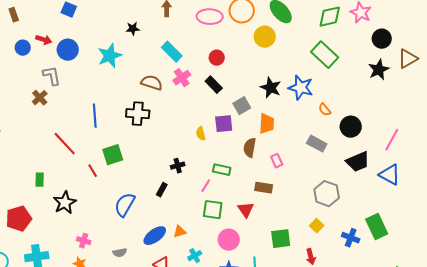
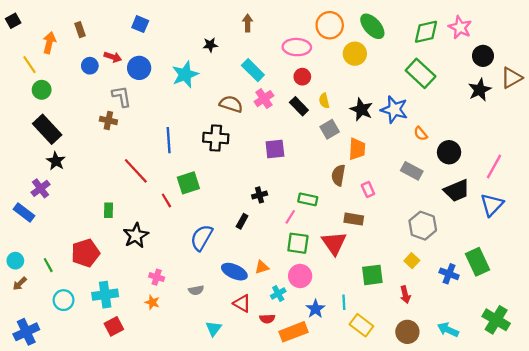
pink ellipse: (210, 17) -> (297, 47), moved
brown cross: (40, 98) -> (108, 120), turned -35
purple square: (224, 124) -> (275, 149), moved
yellow semicircle: (201, 134) -> (324, 101), moved
blue triangle: (390, 175) -> (492, 205), turned 45
red triangle: (246, 210) -> (334, 243), size x1.4
blue ellipse: (155, 236) -> (234, 272), turned 60
pink circle: (229, 240) -> (300, 276), moved

